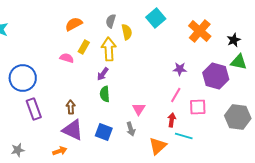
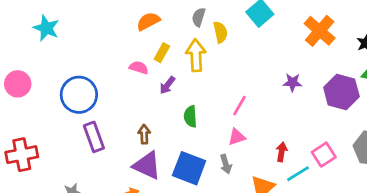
purple arrow: (103, 74) -> (167, 85), moved
pink line: (176, 95) -> (239, 106), moved
pink square: (198, 107) -> (324, 155), moved, turned -30
pink triangle: (139, 109) -> (237, 137), turned 40
blue square: (104, 132) -> (189, 168), size x1.4
cyan line: (184, 136) -> (298, 174), turned -48

